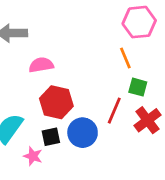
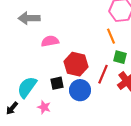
red hexagon: (56, 102) -> (76, 64), moved
black square: (51, 137) -> (57, 83), moved

